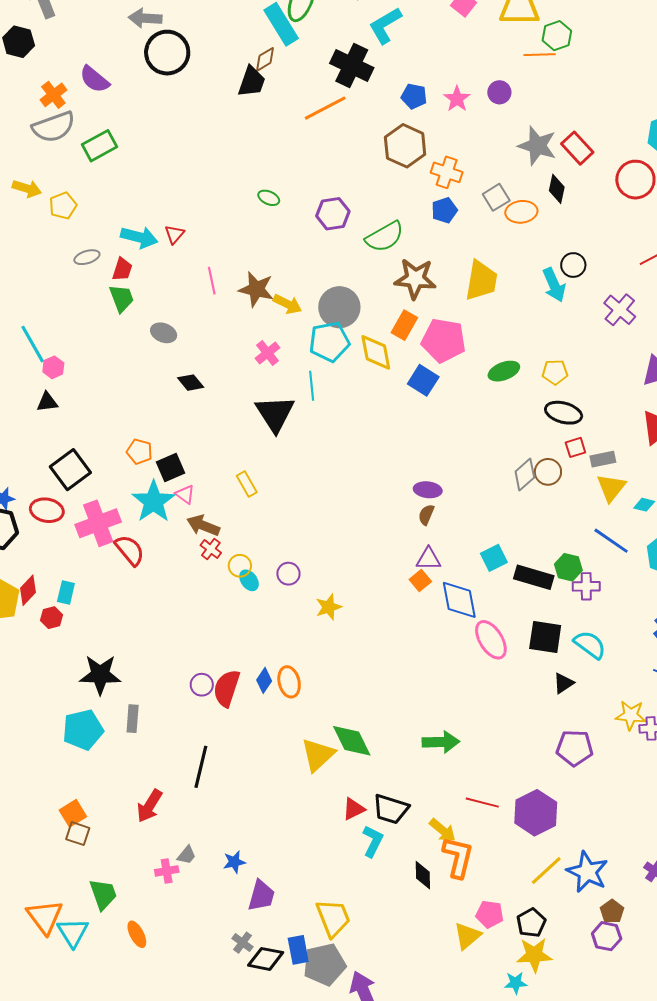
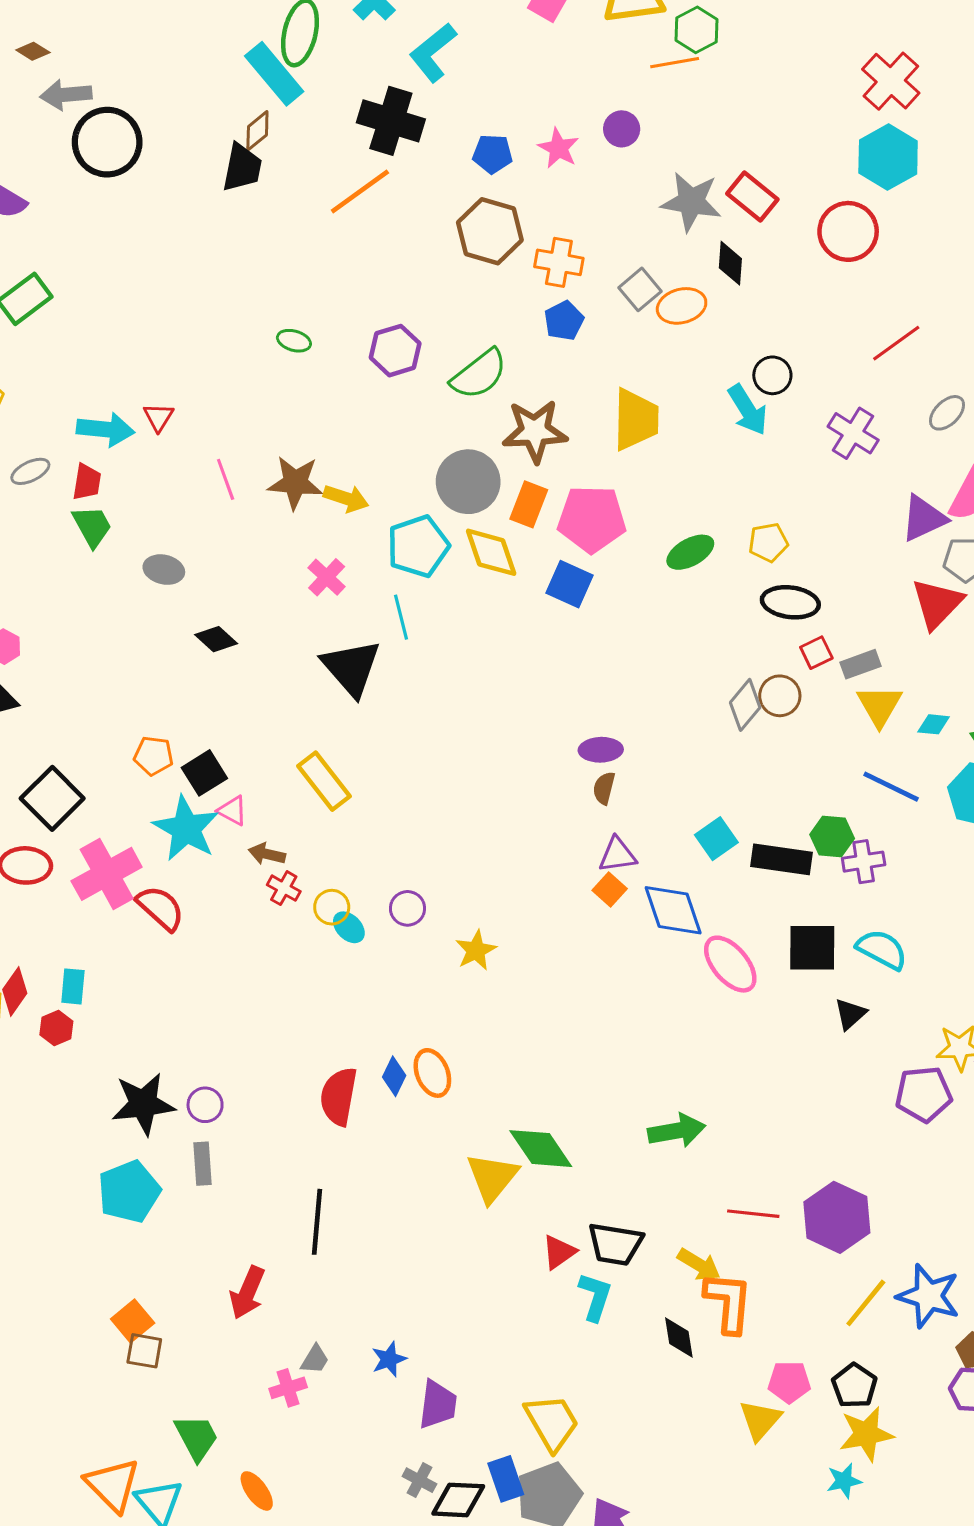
gray circle: (339, 307) -> (468, 482), moved
yellow rectangle: (247, 484) -> (324, 781), size x1.5
brown arrow: (203, 526) -> (267, 854), size x0.7
purple circle: (202, 685) -> (205, 1105), moved
purple pentagon: (575, 748) -> (924, 1094), moved

